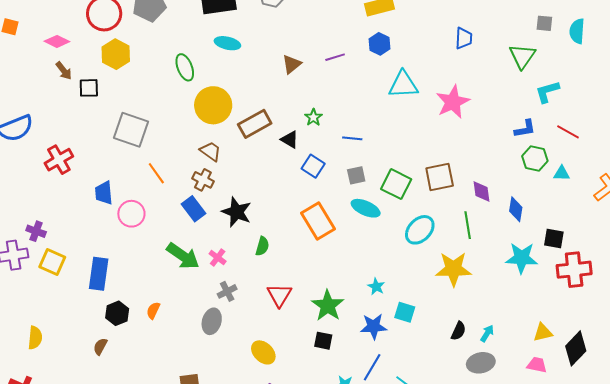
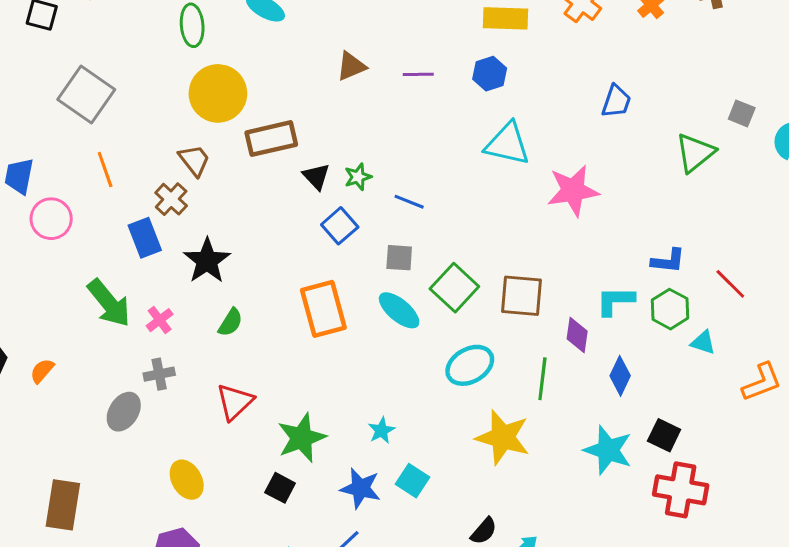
cyan L-shape: (547, 92) -> (615, 301), moved
green star: (313, 117) -> (358, 177), moved

